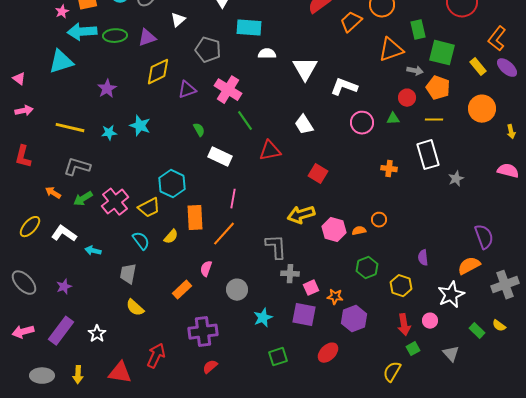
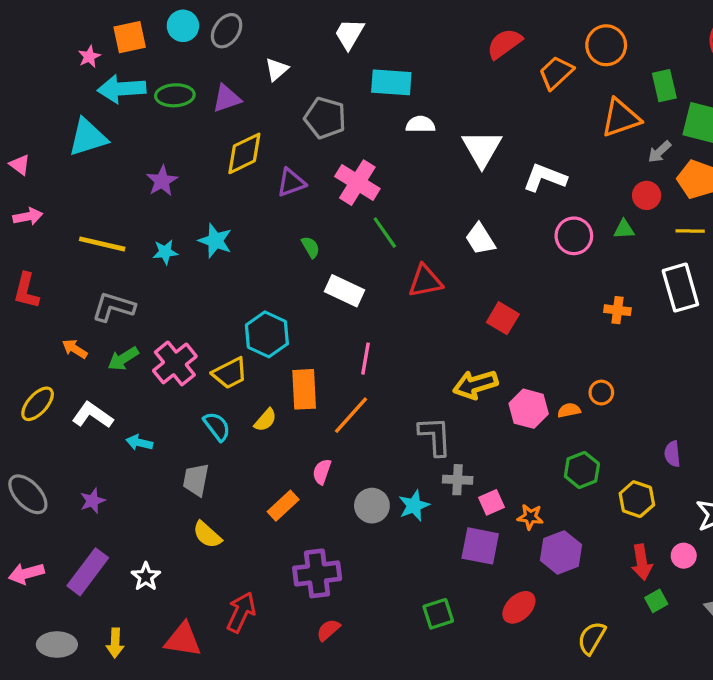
gray arrow: (415, 71) -> (659, 152), turned 126
cyan star: (263, 318) -> (414, 506), moved
yellow semicircle: (392, 372) -> (592, 638), moved

